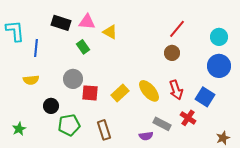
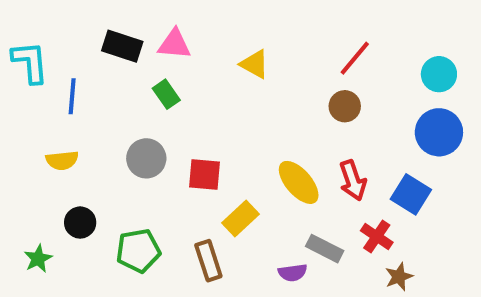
yellow triangle: (110, 32) -> (255, 64), moved
red square: (90, 93) -> (204, 174), moved
yellow rectangle: (120, 93) -> (240, 219), moved
black circle: (51, 106) -> (80, 223), moved
brown star: (223, 138) -> (399, 277), moved

